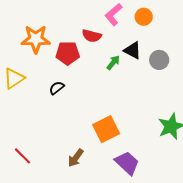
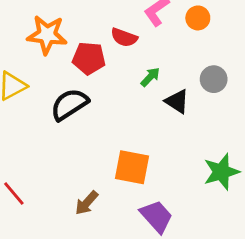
black triangle: (133, 50) -> (177, 101), moved
black semicircle: (57, 88) -> (69, 104), size x1.8
orange square: (106, 129) -> (132, 167), turned 32

